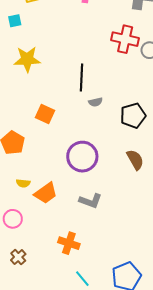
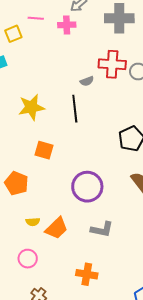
yellow star: (27, 59) -> (31, 107), moved
gray semicircle: (95, 102) -> (87, 81), moved

